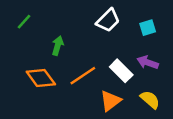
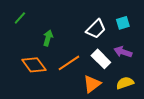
white trapezoid: (108, 20) -> (96, 29), moved
yellow semicircle: (150, 100) -> (125, 83), turned -60

